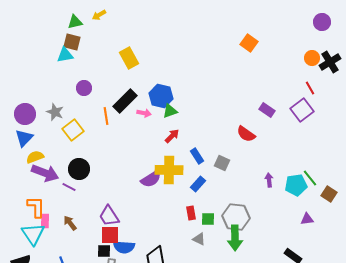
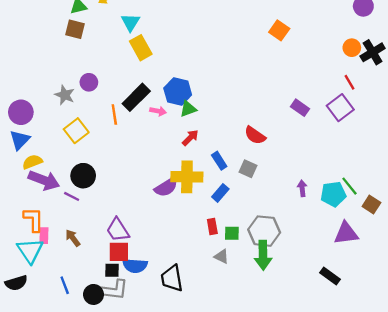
cyan triangle: (65, 55) -> (130, 22), moved, turned -48
gray star: (55, 112) -> (65, 95), moved
red semicircle: (246, 134) -> (255, 135), moved
purple triangle: (307, 219) -> (346, 233), size x1.6

